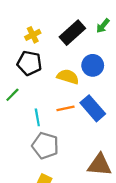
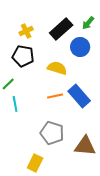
blue circle: (93, 65) -> (80, 47), moved
cyan line: (37, 117) -> (15, 104), moved
gray pentagon: (45, 146) -> (52, 133), moved

